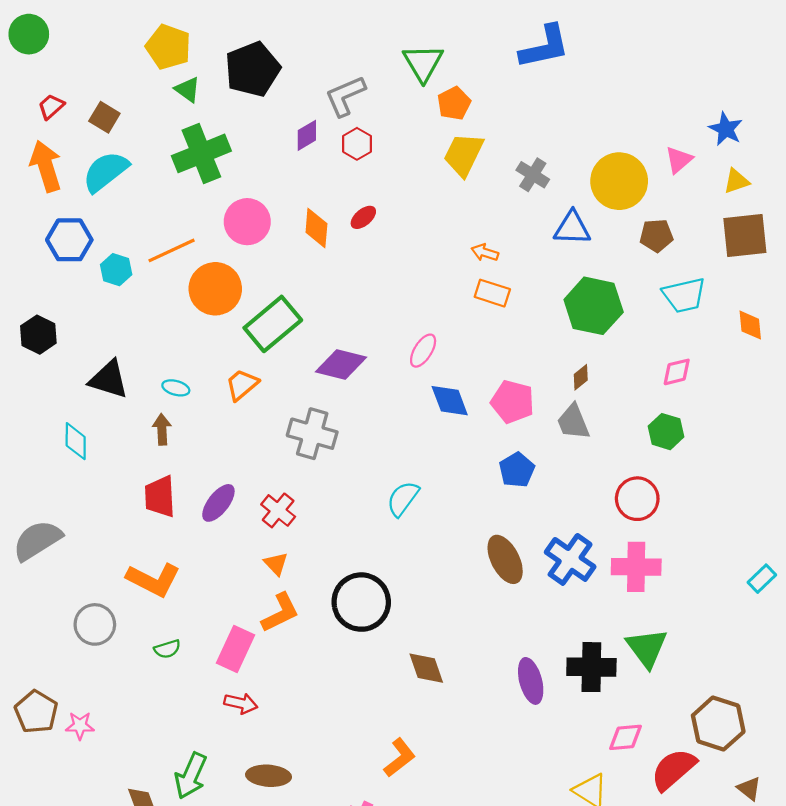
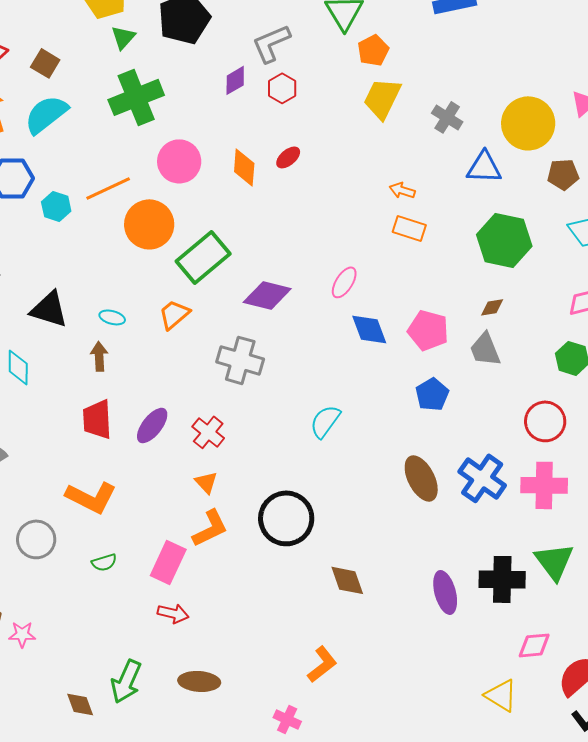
green triangle: (188, 90) -> (123, 37), turned 36
brown diamond: (581, 377) -> (492, 307), turned 30

